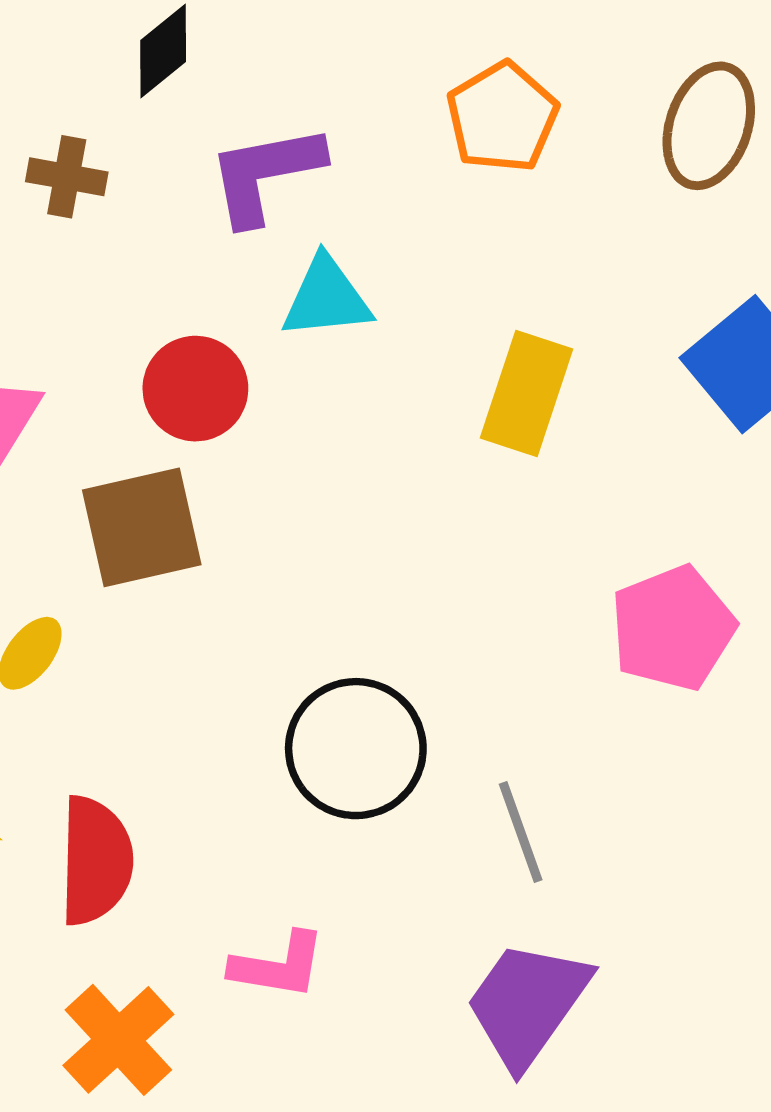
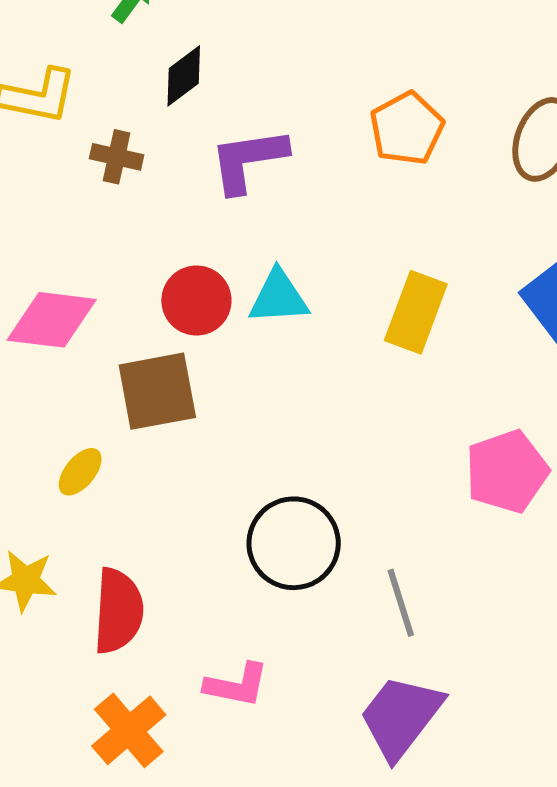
cyan triangle: (326, 298) -> (279, 297), moved

